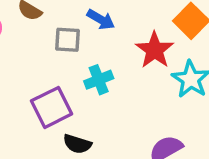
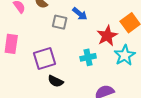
cyan cross: (99, 80) -> (88, 57), moved

